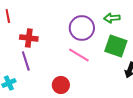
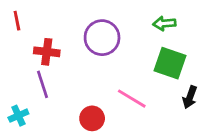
purple circle: (82, 28) -> (102, 38), moved
pink line: (79, 55) -> (132, 99), moved

